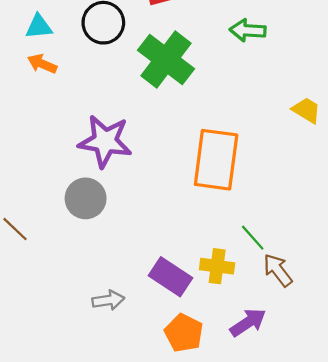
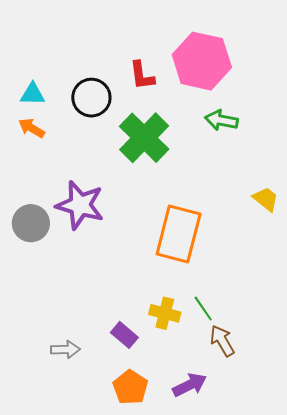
gray circle: (86, 198) -> (31, 223), moved
yellow cross: (217, 266) -> (165, 313), moved
purple rectangle: (171, 277) -> (124, 335), size x0.7

